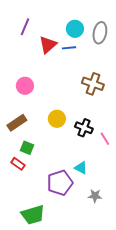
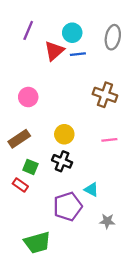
cyan circle: (75, 29) -> (72, 33), moved
black cross: (84, 128) -> (62, 161), moved
pink line: (105, 139) -> (109, 140), moved, turned -64

